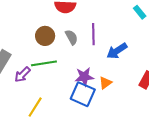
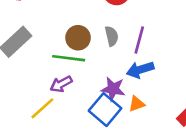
brown circle: (45, 36) -> (78, 38), moved
blue arrow: (117, 51) -> (140, 70), moved
purple arrow: (22, 75) -> (61, 84), moved

